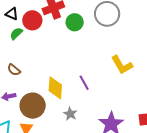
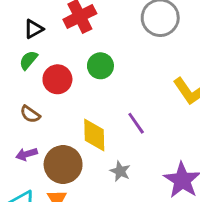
black triangle: (12, 14) -> (34, 29), moved, turned -48
red circle: (32, 20) -> (57, 79), moved
green circle: (75, 22) -> (100, 66), moved

